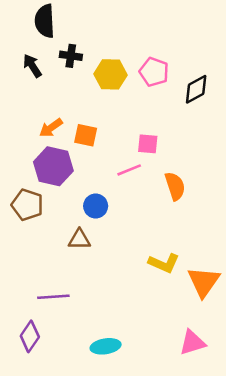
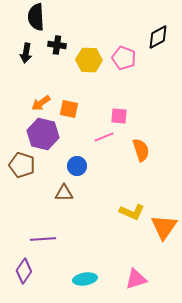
black arrow: (32, 66) -> (26, 53), turned -138
black diamond: (196, 89) -> (158, 37), moved
pink triangle: (192, 343) -> (136, 279), moved

